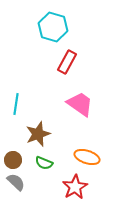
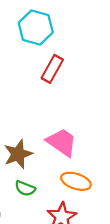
pink trapezoid: (80, 104) -> (62, 142), moved

